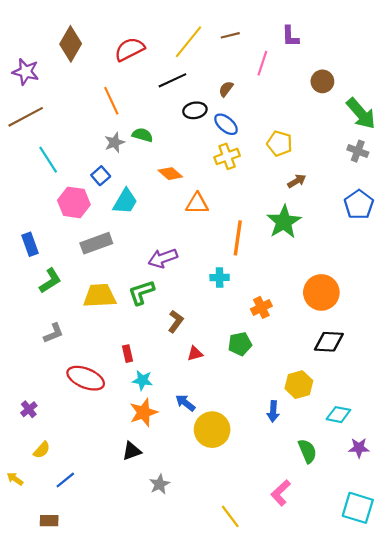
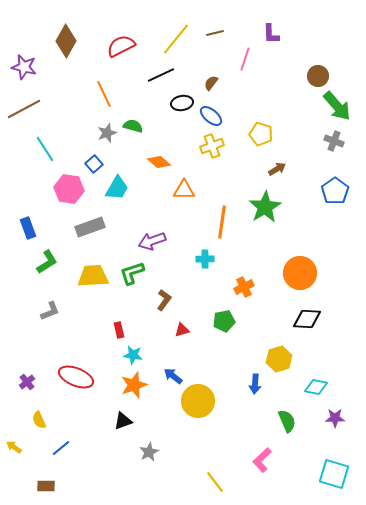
brown circle: (322, 81) -> (318, 76), moved
red ellipse: (86, 378) -> (76, 377), moved
yellow semicircle: (42, 450) -> (39, 420), turned 114

